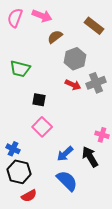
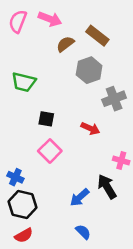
brown rectangle: (94, 26) -> (97, 36), moved
red arrow: (73, 85) -> (90, 128), moved
blue arrow: (65, 154) -> (80, 197), moved
blue semicircle: (67, 181) -> (83, 232), moved, size x0.6
red semicircle: (29, 196) -> (24, 235), moved

